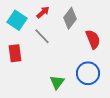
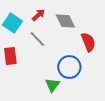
gray diamond: (70, 18) -> (65, 21), turned -65
blue circle: (88, 73) -> (69, 67), moved

